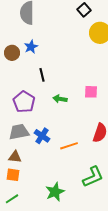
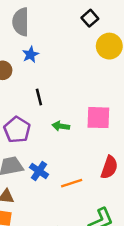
blue star: (31, 47) -> (30, 55), moved
pink square: (91, 92) -> (98, 118), size x1.5

